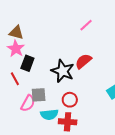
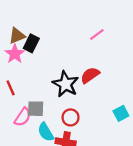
brown triangle: (16, 33) -> (17, 36), turned -42
black rectangle: (27, 63) -> (31, 43), moved
cyan semicircle: (49, 114) -> (46, 132), turned 60

